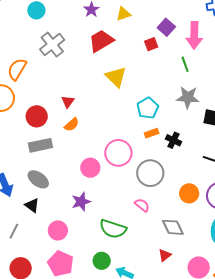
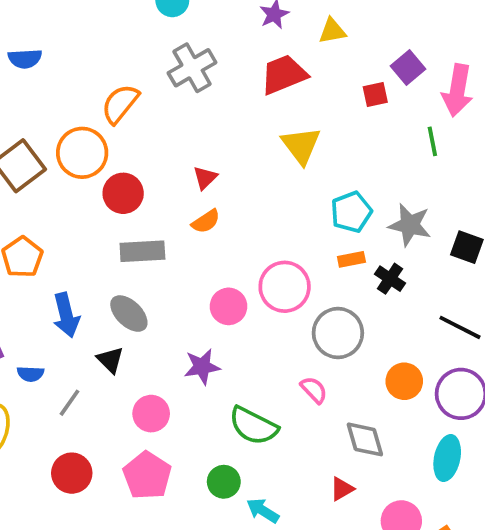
gray star: (188, 97) -> (410, 225), moved
red circle: (37, 116) -> (123, 193), moved

